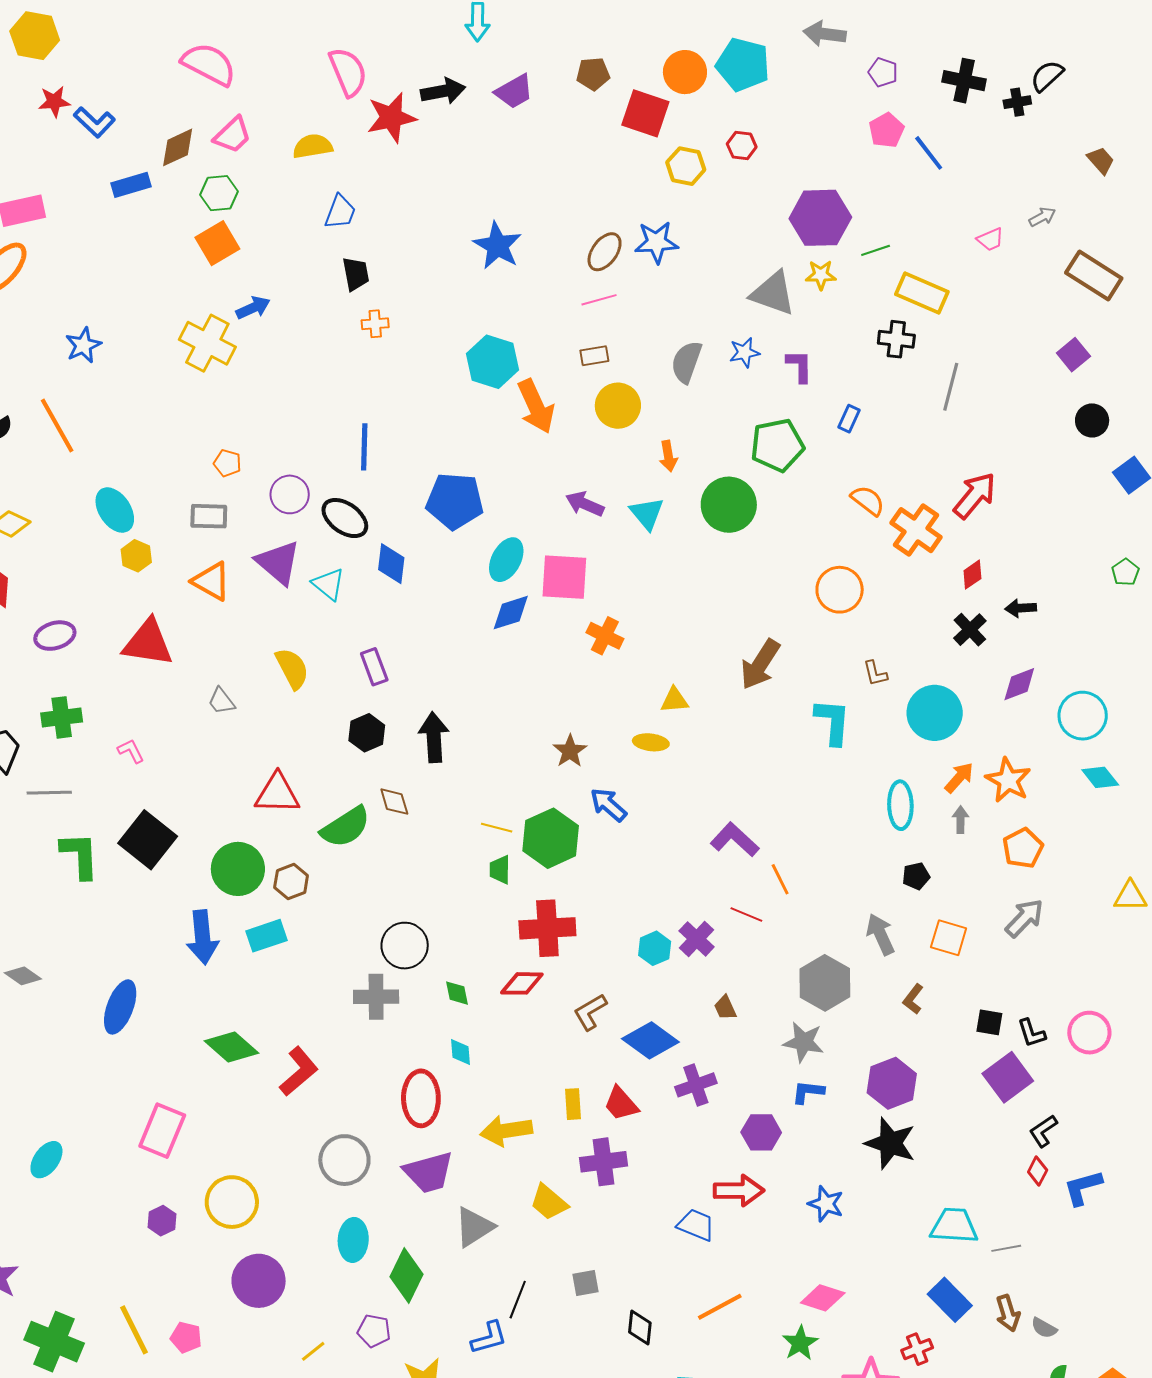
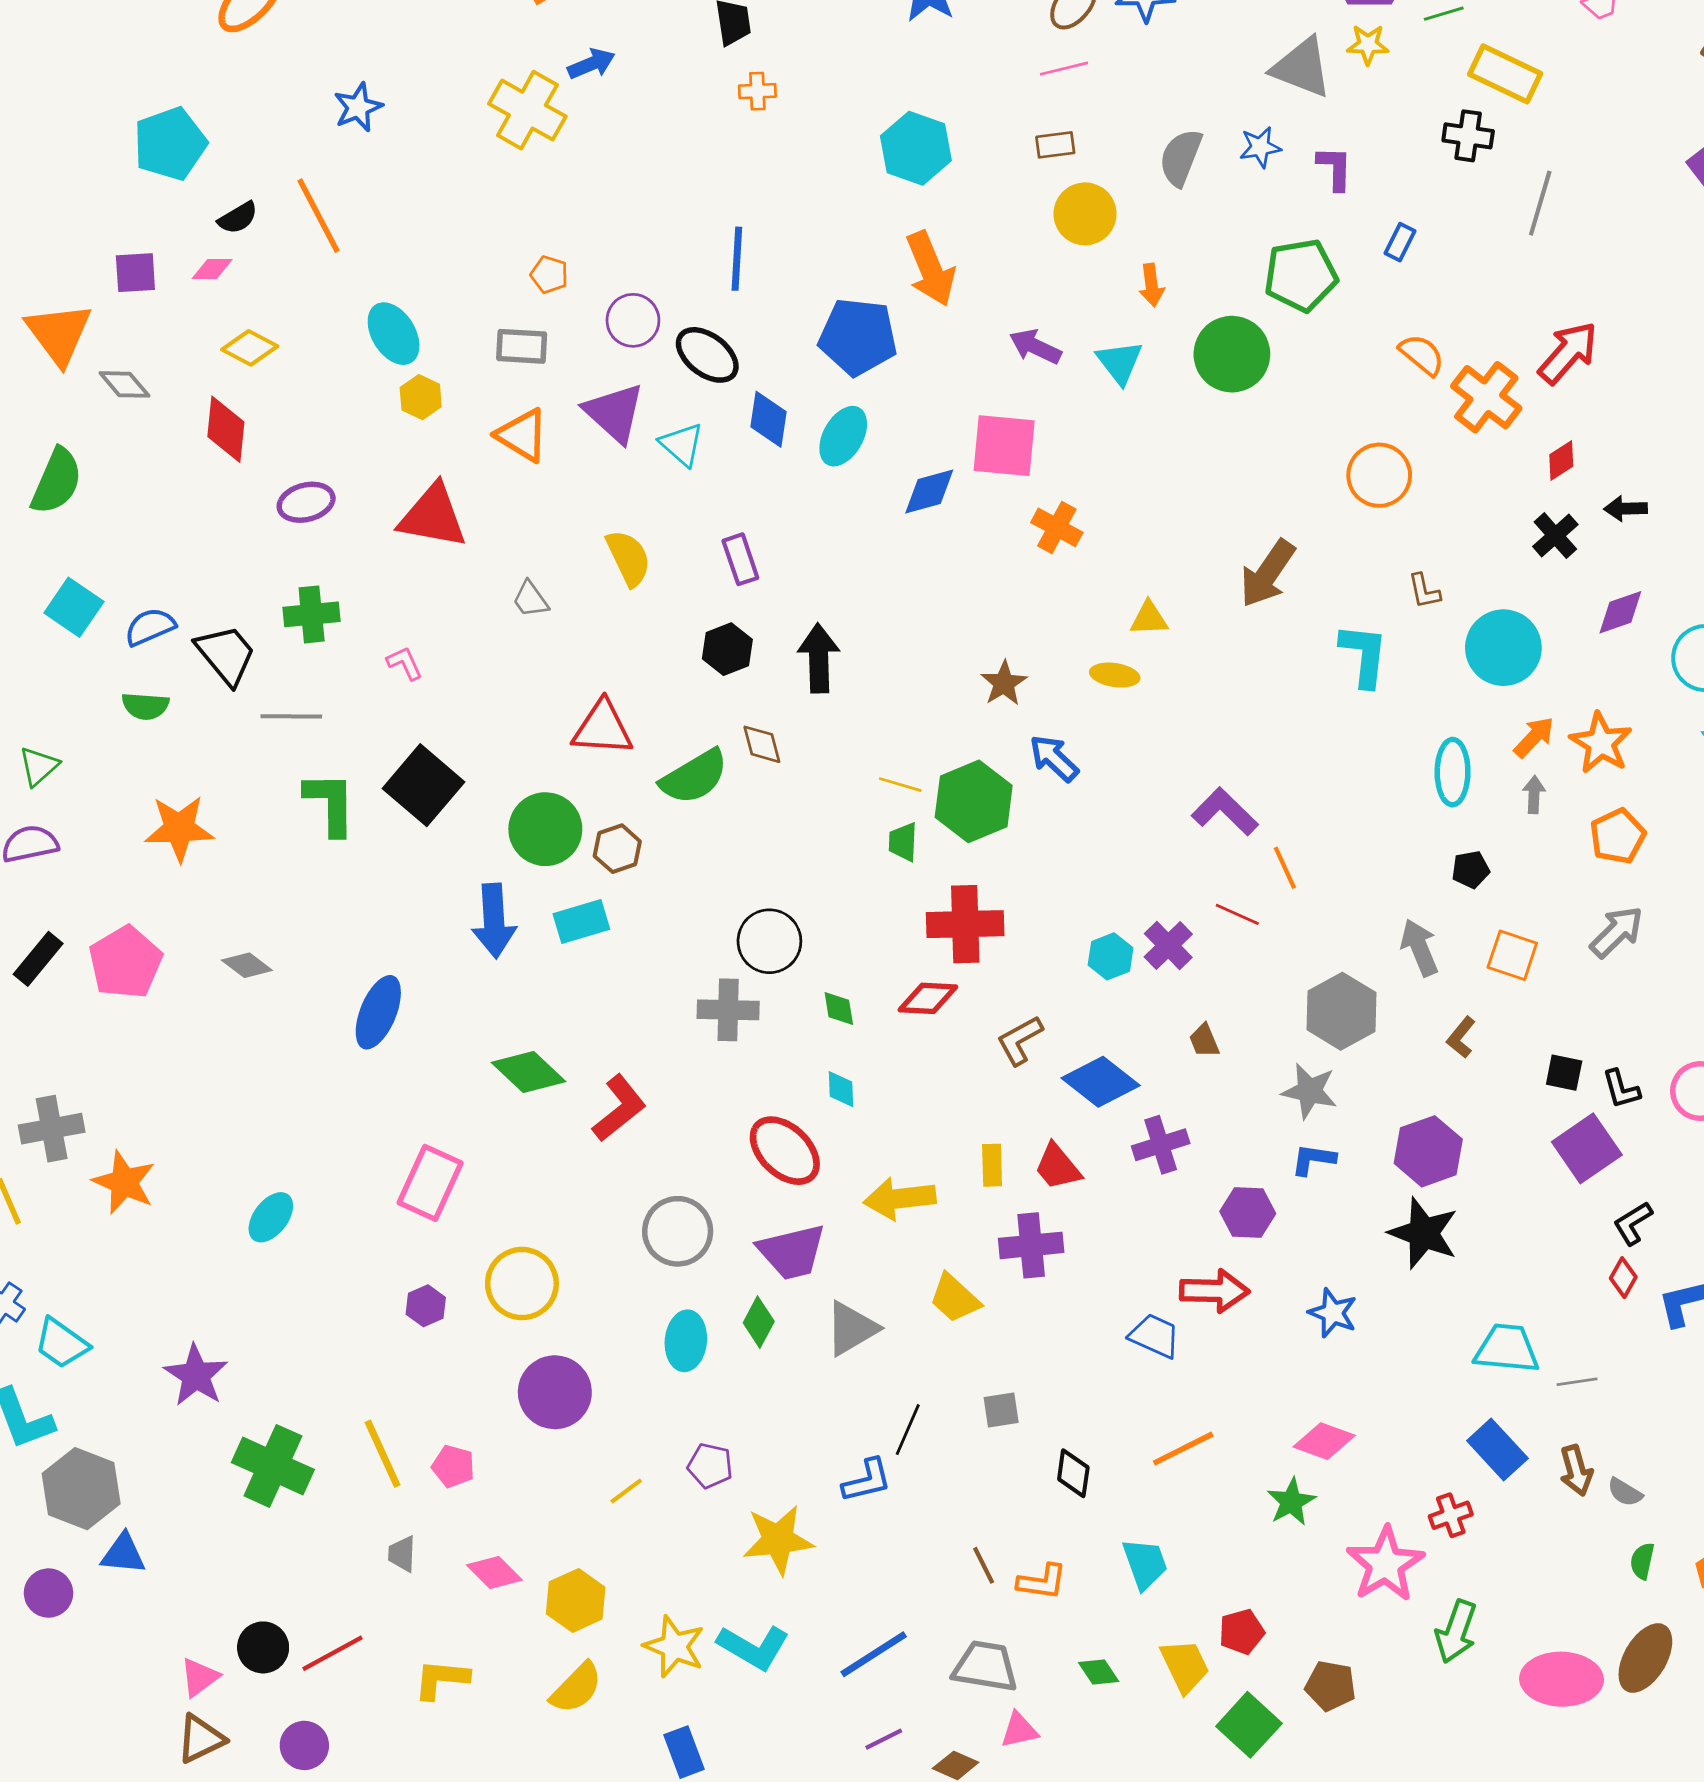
orange arrow: (536, 406) -> (931, 269), moved
cyan ellipse: (506, 560) -> (843, 436), moved
red ellipse: (421, 1098) -> (785, 1151), turned -48
green diamond: (406, 1276) -> (759, 1322), moved, size x0.7

